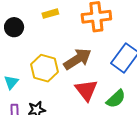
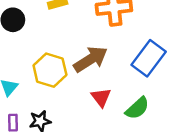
red triangle: (86, 90) -> (101, 97), size x0.7

